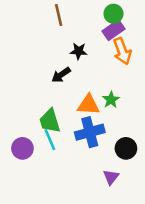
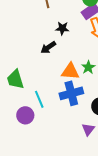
green trapezoid: (50, 121) -> (15, 79), moved
purple circle: (22, 148) -> (25, 115), moved

